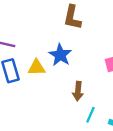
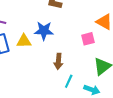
blue star: (60, 55) -> (44, 31), turned -30

